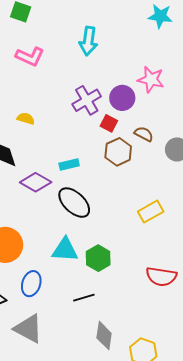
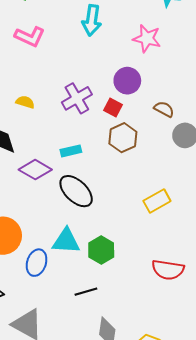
pink star: (151, 79) -> (147, 38), moved
purple cross: (87, 100) -> (77, 98), moved
brown semicircle: (144, 134) -> (164, 109), moved
blue ellipse: (31, 284) -> (37, 263), moved

